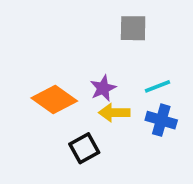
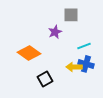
purple star: (103, 88) -> (55, 32), moved
yellow arrow: (114, 113) -> (74, 67), moved

